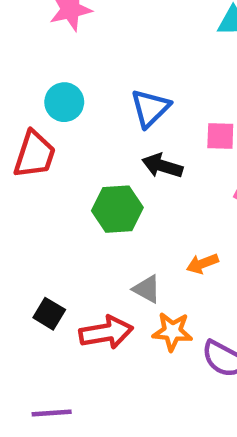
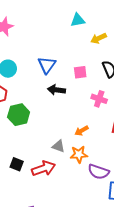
green hexagon: (117, 209) -> (19, 115), moved
orange star: (172, 331) -> (79, 154), moved

